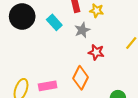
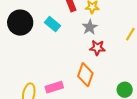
gray star: (82, 30) -> (90, 27), moved

